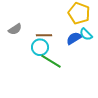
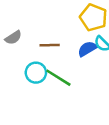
cyan circle: (40, 47) -> (36, 73), moved

